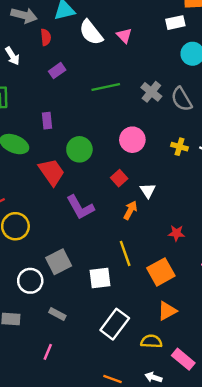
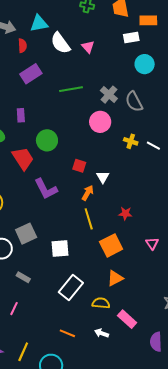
purple rectangle: (57, 71) -> (31, 74), size x1.5
pink circle: (132, 140) -> (100, 122), moved
red square: (119, 178) -> (79, 166), turned -32
yellow line: (125, 253) -> (89, 219), moved

